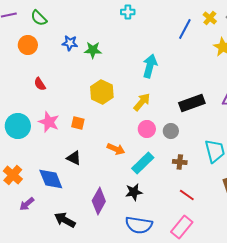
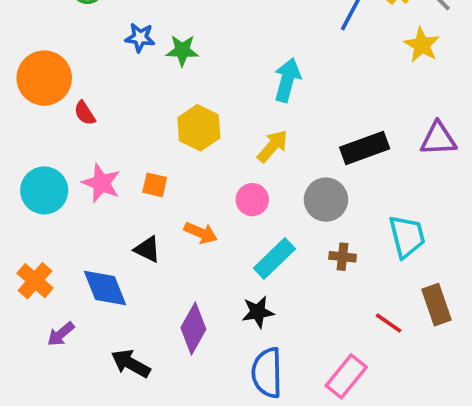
orange circle: (28, 45) -> (44, 78), moved, size x1.5
pink circle: (147, 129) -> (252, 200), moved
gray circle: (171, 131) -> (326, 200), size x1.5
orange arrow: (116, 149) -> (201, 233), moved
red line: (187, 195) -> (389, 323), moved
blue semicircle: (139, 225) -> (267, 373), turned 80

